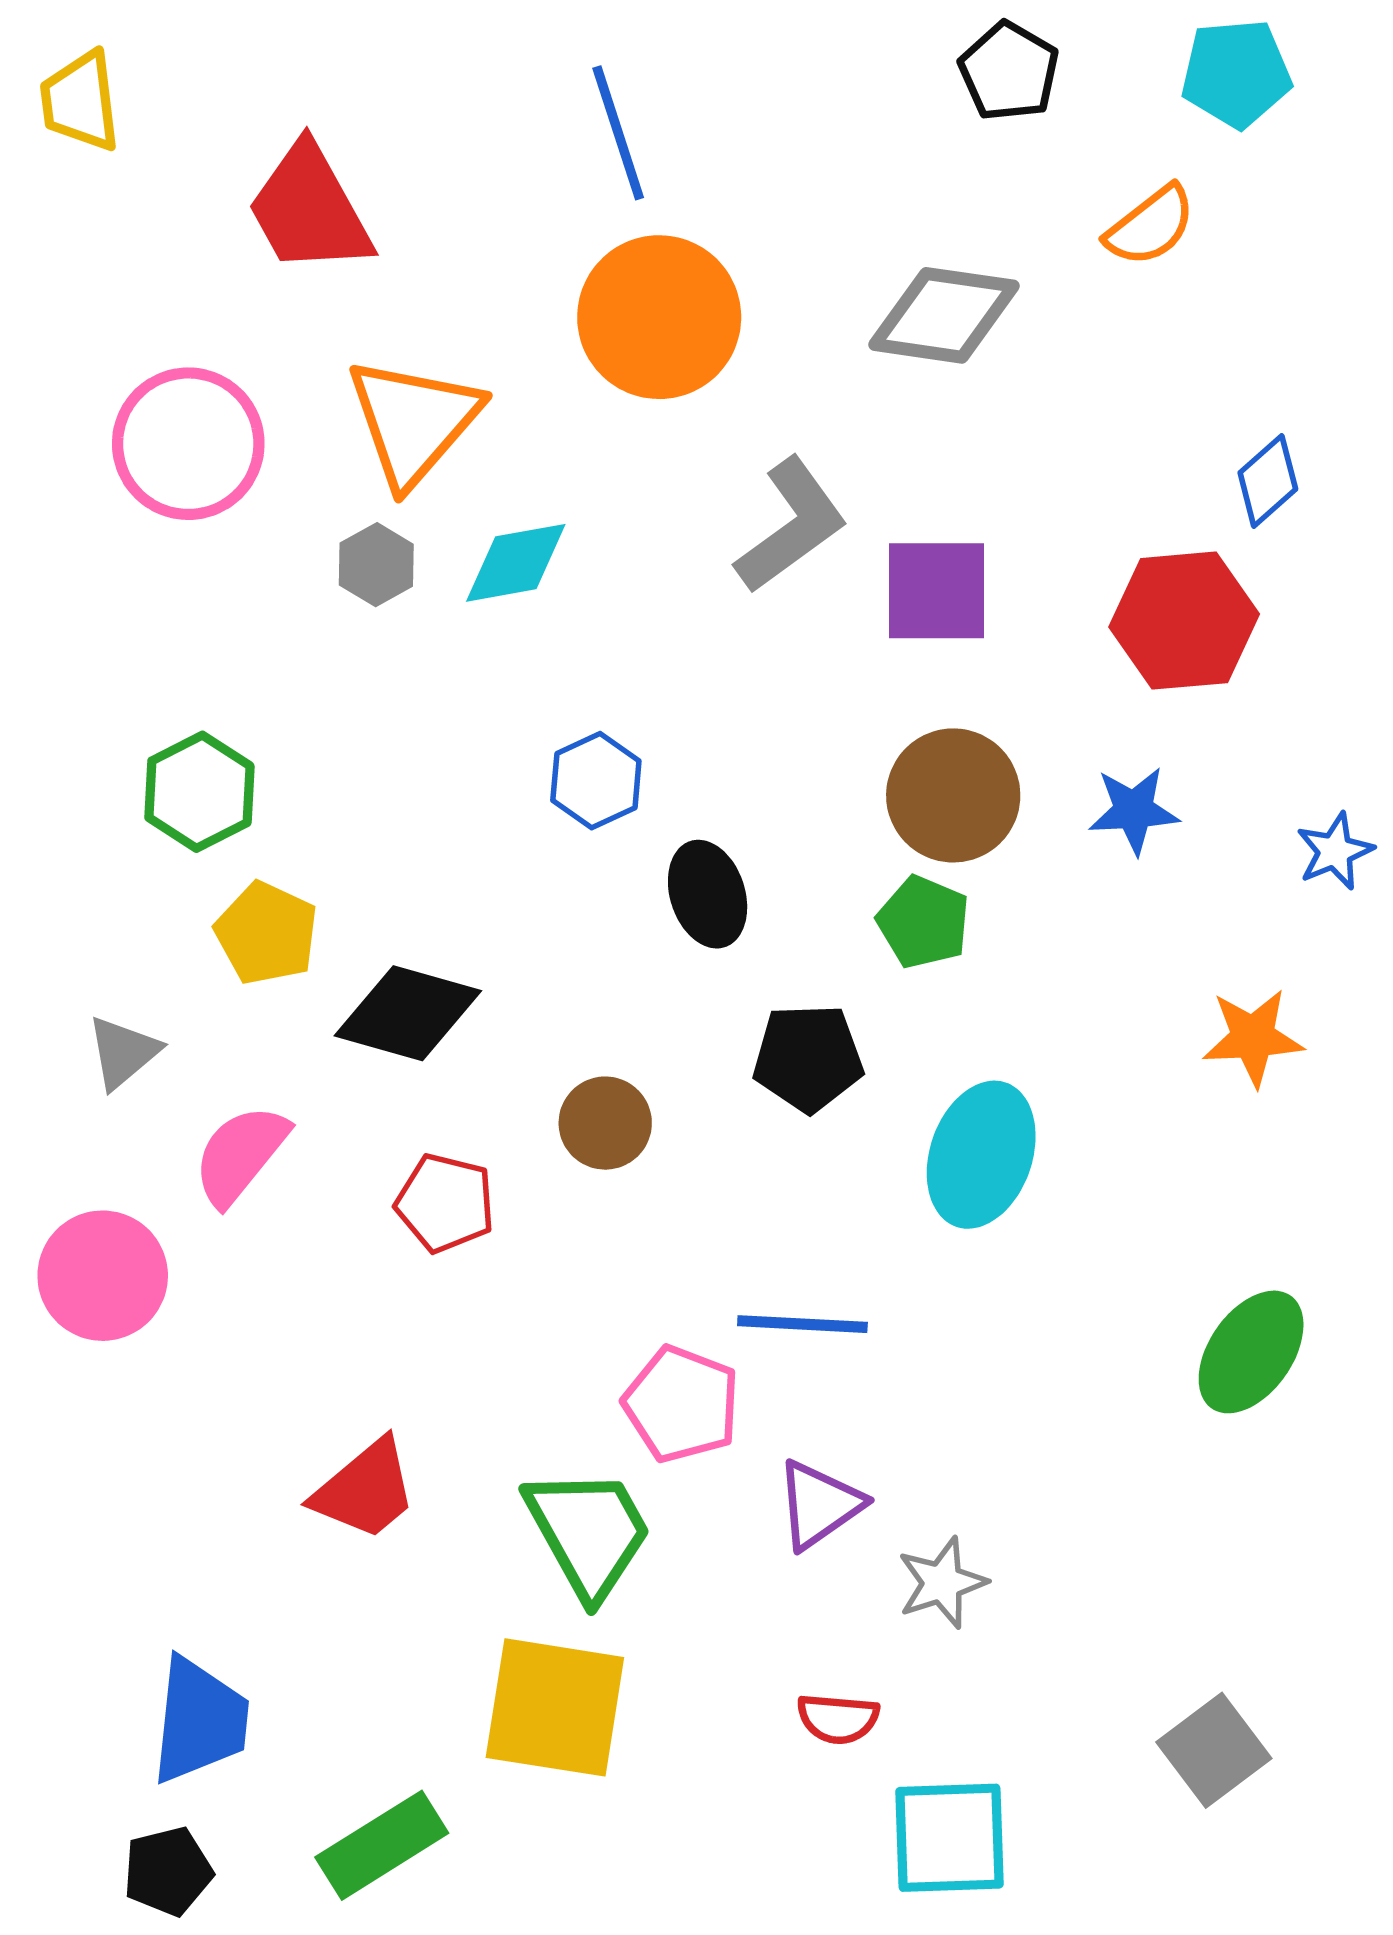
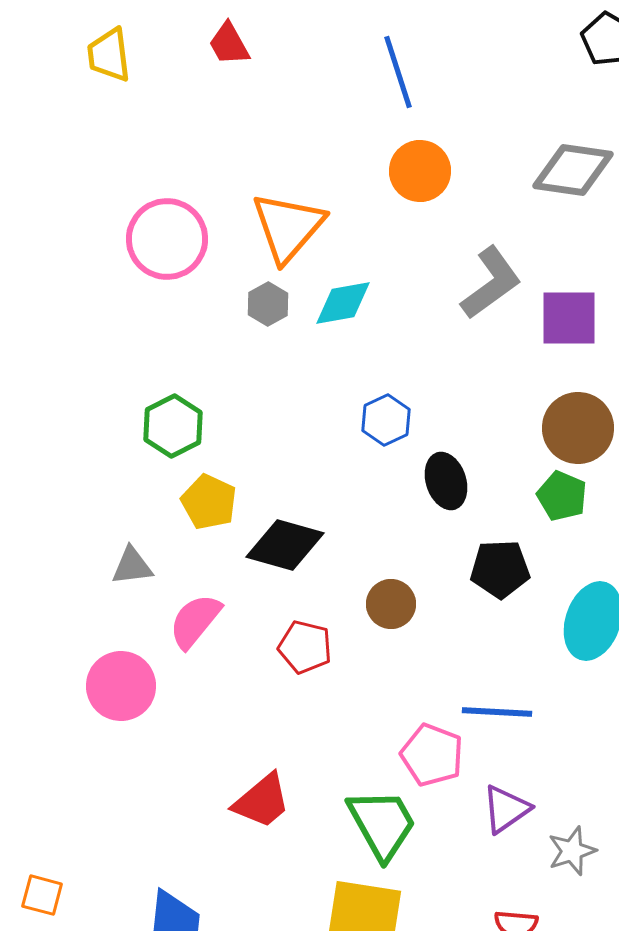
red trapezoid: (309, 209) -> (229, 44), moved, size x0.6
orange circle: (659, 317) -> (420, 171), size x0.7
gray triangle: (123, 1052) -> (132, 566), turned 33

